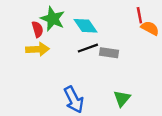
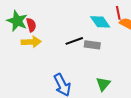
green star: (53, 19) -> (17, 21), moved
cyan diamond: (86, 26) -> (100, 22), moved

